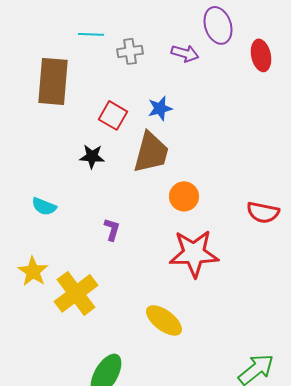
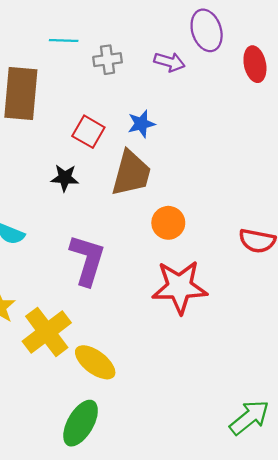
purple L-shape: (112, 229) -> (87, 260), size x2.0
yellow ellipse: (164, 320) -> (95, 362), moved

